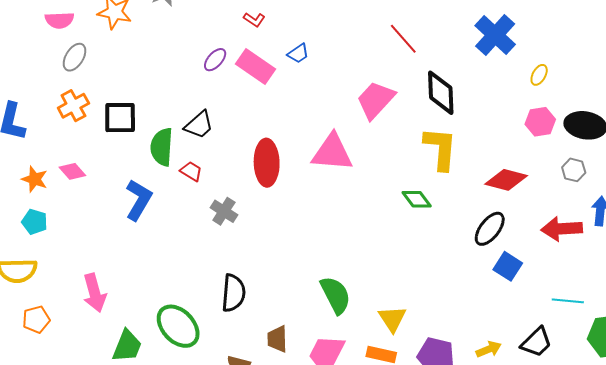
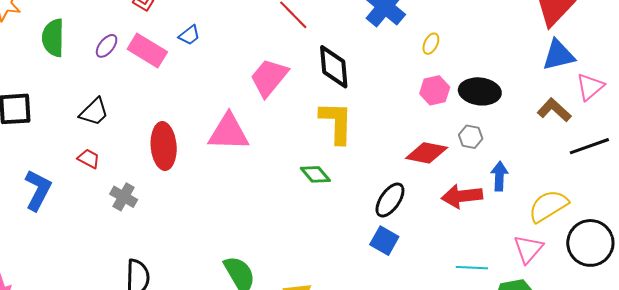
green semicircle: (162, 147) -> (53, 38), moved
red diamond: (506, 180) -> (427, 153), moved
blue square: (508, 266) -> (384, 241), moved

